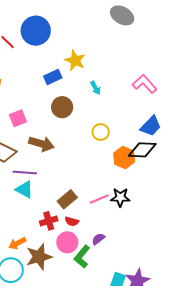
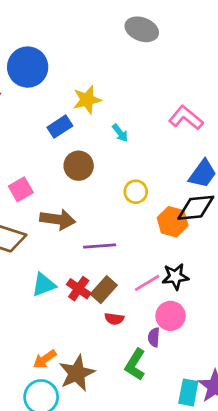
yellow star: (75, 60) -> (87, 100), turned -30
purple line: (25, 172) -> (100, 246), moved
cyan triangle: (24, 189) -> (44, 285), turned -42
red cross: (49, 221) -> (79, 289), moved, turned -30
purple semicircle: (98, 239) -> (154, 337), turned -40
pink circle: (67, 242) -> (171, 316), moved

